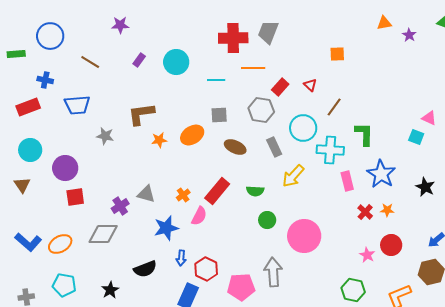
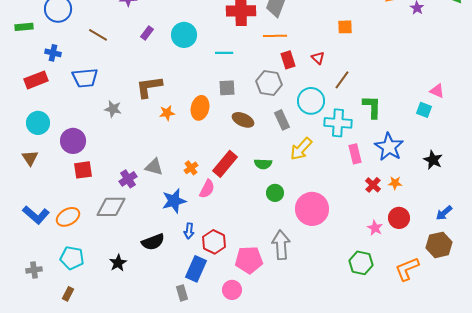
orange line: (253, 68) -> (275, 36), moved
red rectangle: (280, 87) -> (288, 60), turned -60
orange ellipse: (192, 135) -> (200, 108), turned -45

